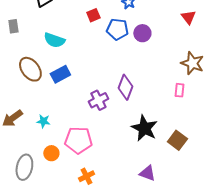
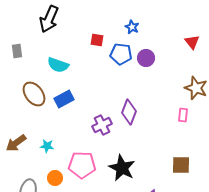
red square: (93, 15) -> (97, 40), turned 32
black star: (144, 128) -> (122, 168), moved
brown square: (177, 140) -> (181, 165), turned -36

